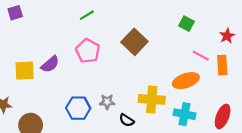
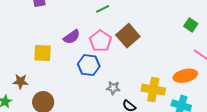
brown square: (134, 42) -> (128, 36), moved
purple semicircle: (50, 64) -> (72, 37), moved
blue hexagon: (78, 108) -> (89, 65), moved

